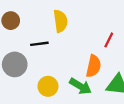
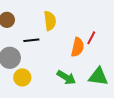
orange semicircle: (93, 66) -> (78, 47), moved
yellow circle: (48, 86) -> (22, 77), moved

